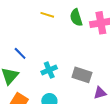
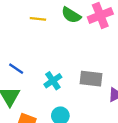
green semicircle: (76, 17) -> (71, 15), turned -30

